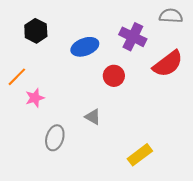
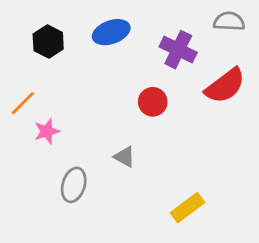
blue ellipse: (85, 47) -> (111, 32), moved

